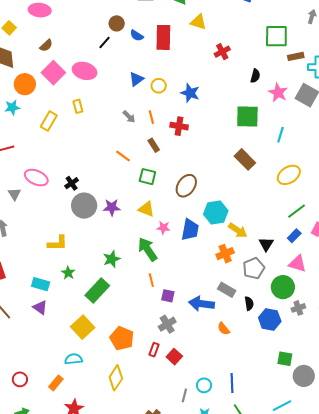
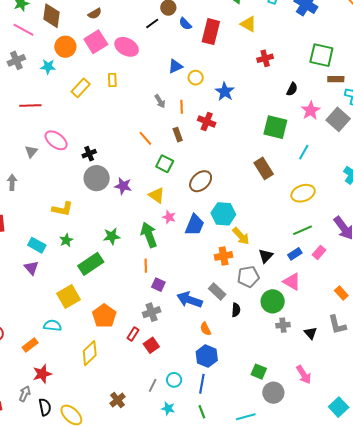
blue hexagon: (270, 320) -> (207, 356), moved

